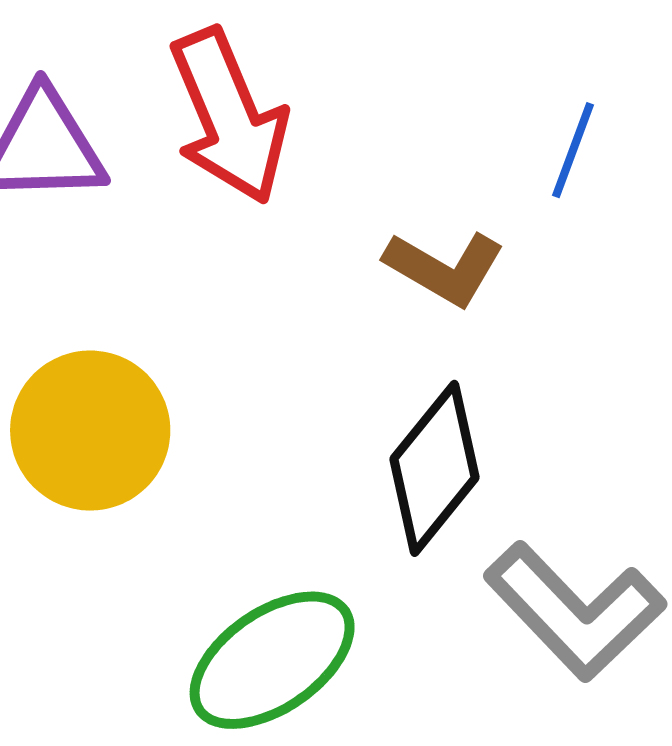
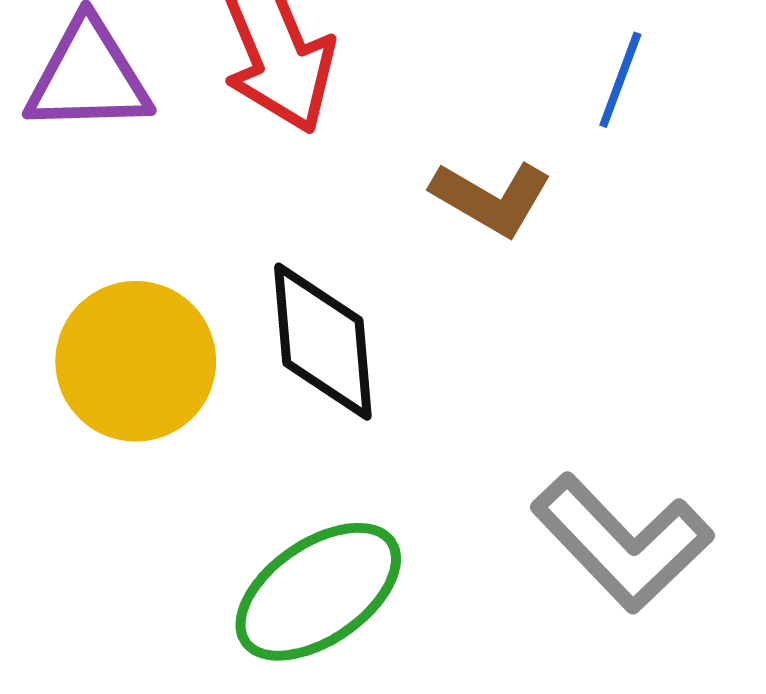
black diamond: (434, 468) -> (323, 342), moved, turned -44

